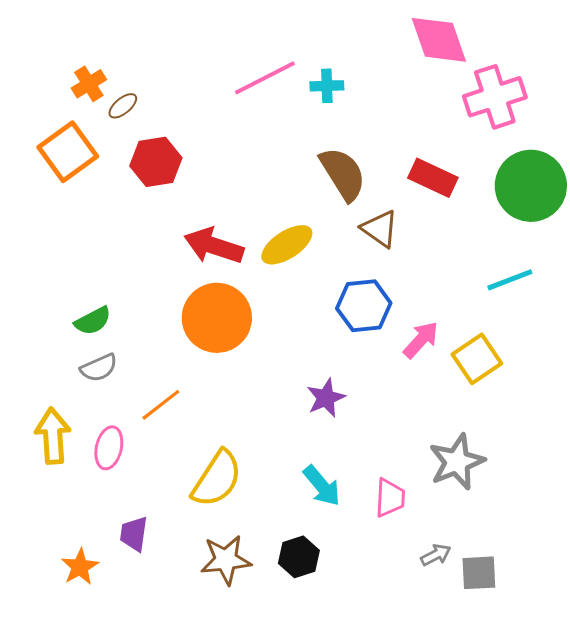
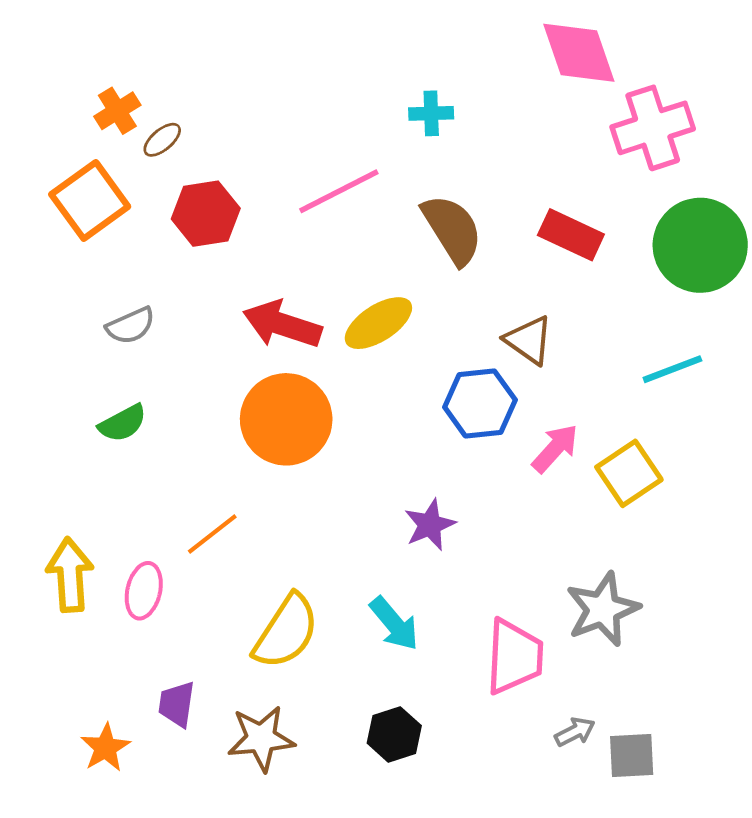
pink line: (265, 78) -> (339, 191), moved
brown triangle: (380, 229) -> (529, 340), moved
gray semicircle: (99, 368) -> (131, 326), moved
cyan arrow: (322, 486) -> (394, 624), moved
pink trapezoid: (390, 498) -> (514, 657), size x1.5
brown star: (226, 560) -> (261, 738), moved

